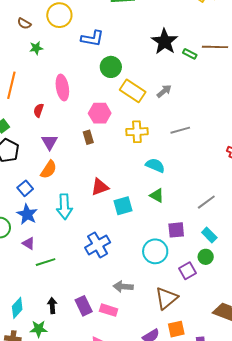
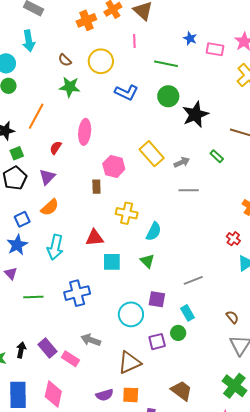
green star: (36, 48) -> (70, 87), size x1.5
green rectangle: (190, 54) -> (217, 156), moved
green circle: (111, 67) -> (168, 96), moved
gray line: (180, 130) -> (189, 190), moved
yellow cross: (137, 132) -> (127, 213), moved
purple triangle: (49, 142) -> (47, 177), moved
cyan semicircle: (155, 165) -> (154, 231), turned 78
green line: (46, 262) -> (33, 297), moved
black arrow: (52, 306) -> (21, 350), moved
purple rectangle: (84, 306) -> (48, 348), turned -30

